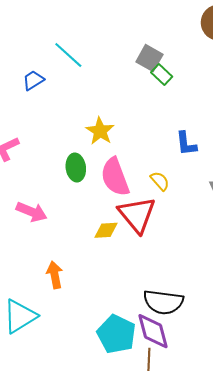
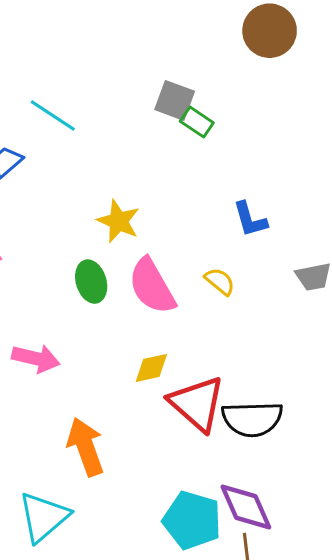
red triangle: (137, 215) -> (197, 403), moved
orange arrow: (55, 275) -> (86, 447), size x1.4
black semicircle: (163, 302) -> (252, 419), moved

